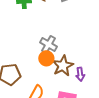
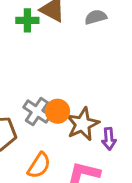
gray cross: (49, 44) -> (37, 112), moved

